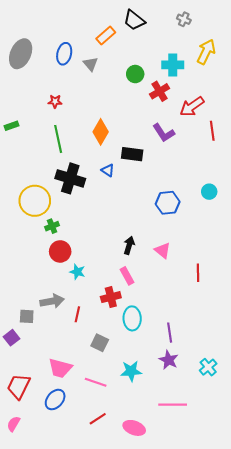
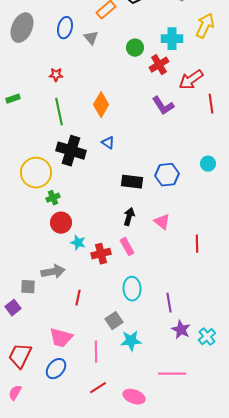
black rectangle: (132, 154) -> (132, 182), moved
red cross: (111, 297) -> (101, 254), moved
red line: (77, 314) -> (78, 298), moved
gray square: (100, 343) -> (114, 321), moved, turned 30
purple star: (169, 360) -> (181, 330), moved
pink line: (96, 382) -> (96, 352), turned 70

